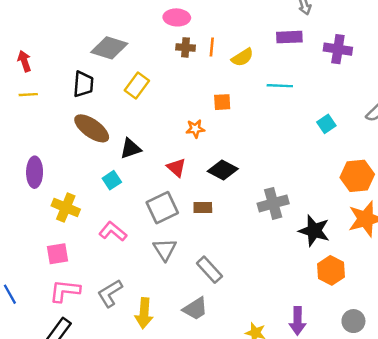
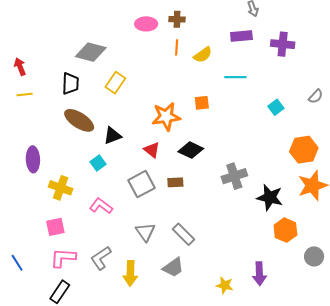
brown cross: (186, 47) -> (177, 19), moved
orange square: (222, 102) -> (202, 103), moved
orange star: (195, 129) -> (166, 117), size x1.8
gray triangle: (165, 249) -> (145, 232), moved
gray circle: (353, 321) -> (314, 256), moved

